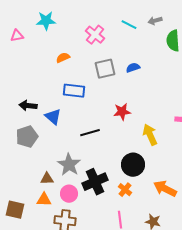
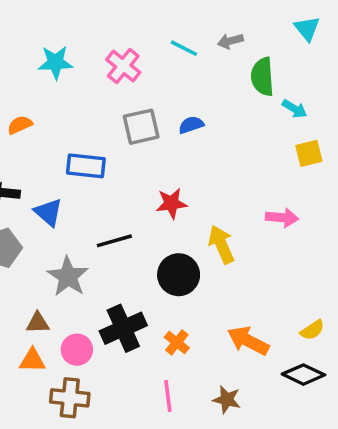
cyan star: (46, 21) -> (55, 62), moved
orange semicircle: (63, 58) -> (20, 125), moved
gray star: (69, 165) -> (68, 276), moved
black circle: (133, 165) -> (179, 275), moved

